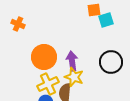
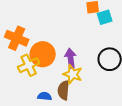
orange cross: (18, 24) -> (17, 38), moved, size x1.6
yellow cross: (48, 84) -> (29, 65), moved

